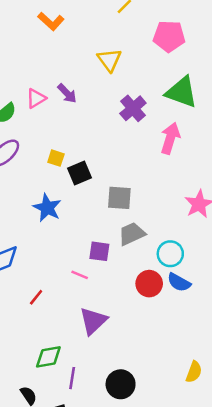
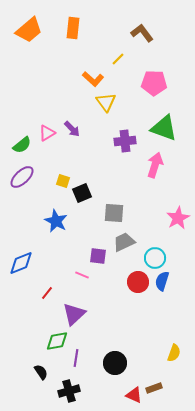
orange L-shape: (51, 21) -> (93, 79), moved
purple cross: (133, 108) -> (125, 141), turned 35
blue semicircle: (179, 282) -> (162, 281), turned 78
purple triangle: (93, 321) -> (74, 314), moved

